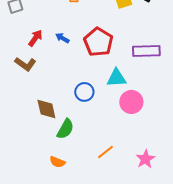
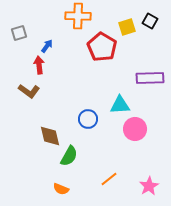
red arrow: (35, 38) -> (39, 65), turned -42
blue arrow: (62, 38) -> (47, 46), moved, turned 96
red pentagon: (98, 42) -> (102, 47), moved

